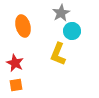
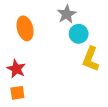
yellow L-shape: (58, 54) -> (91, 59), moved

